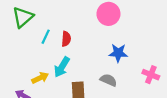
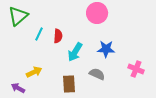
cyan arrow: (62, 67) -> (75, 52), moved

